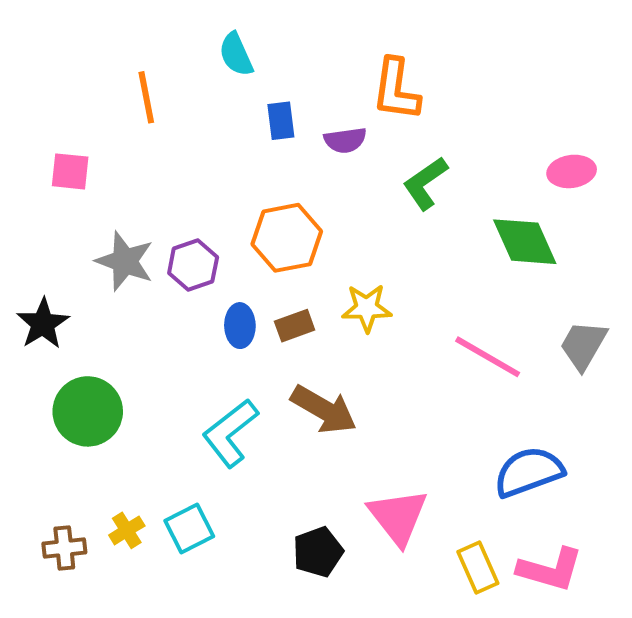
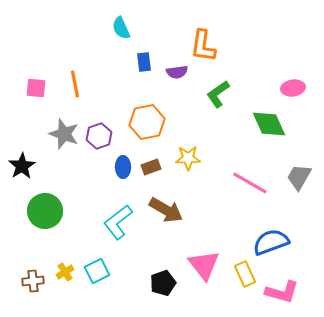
orange line: (146, 97) -> (75, 84), moved
yellow rectangle: (478, 568) -> (245, 274), moved

